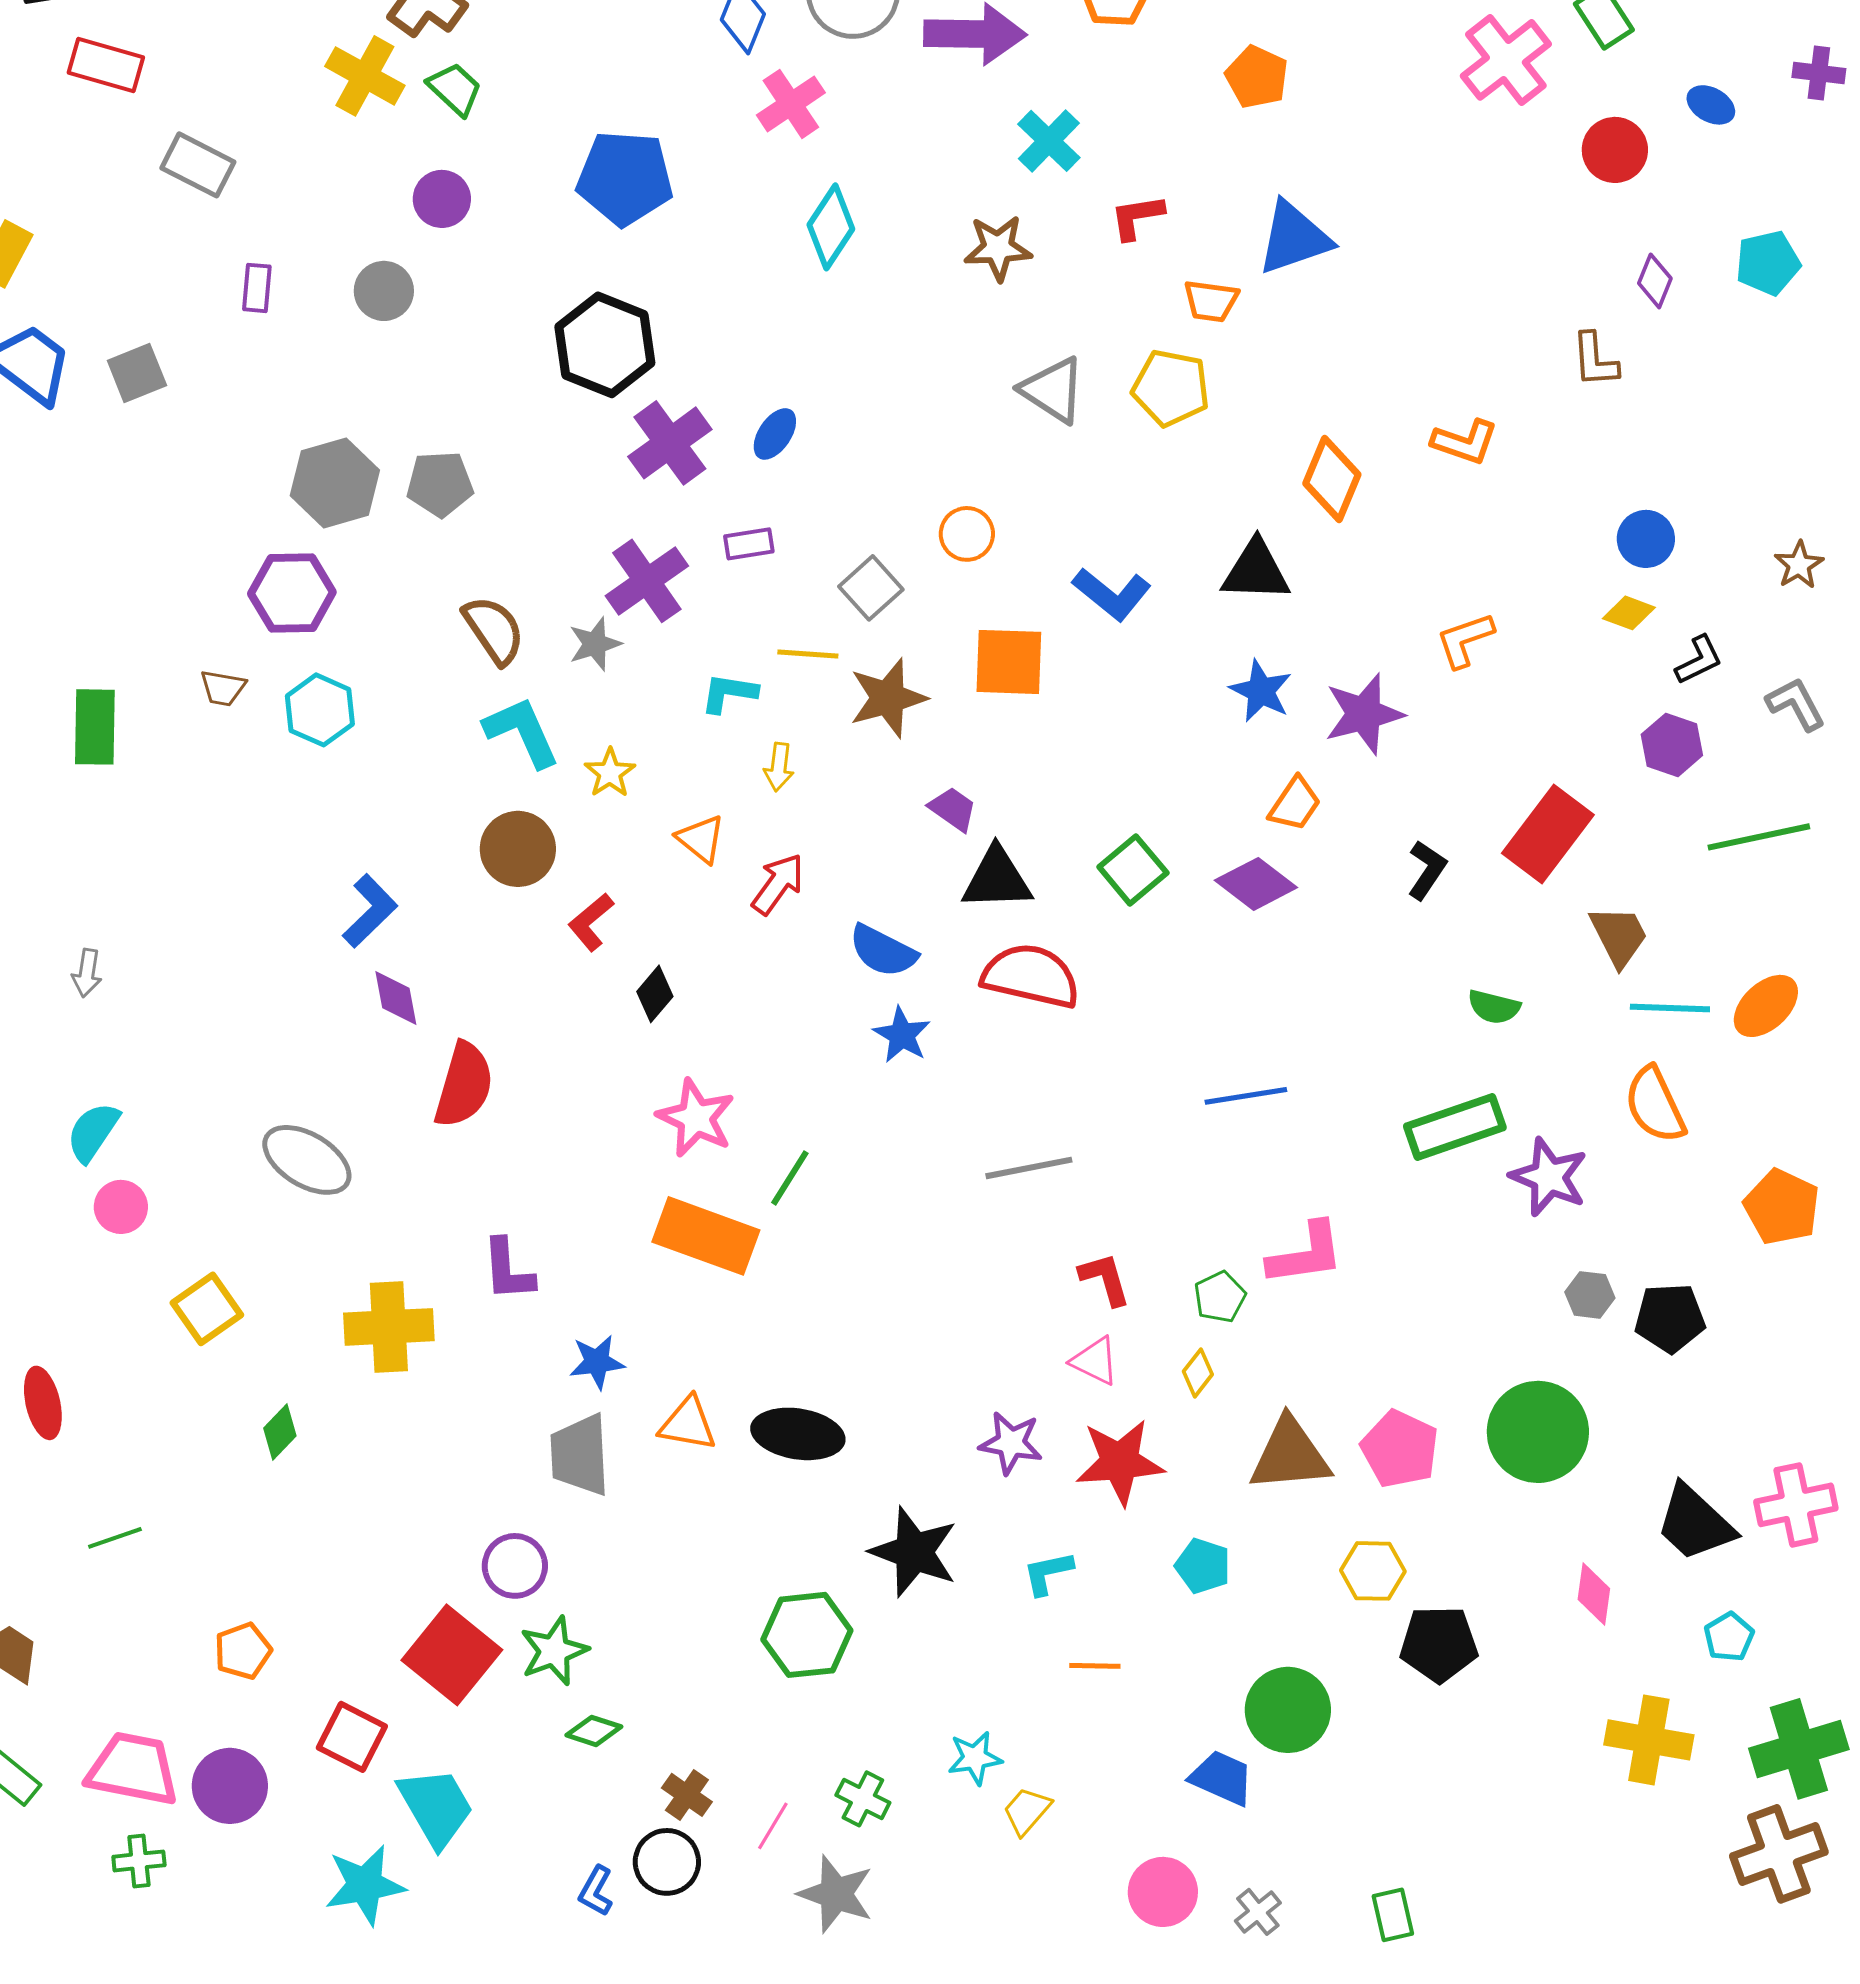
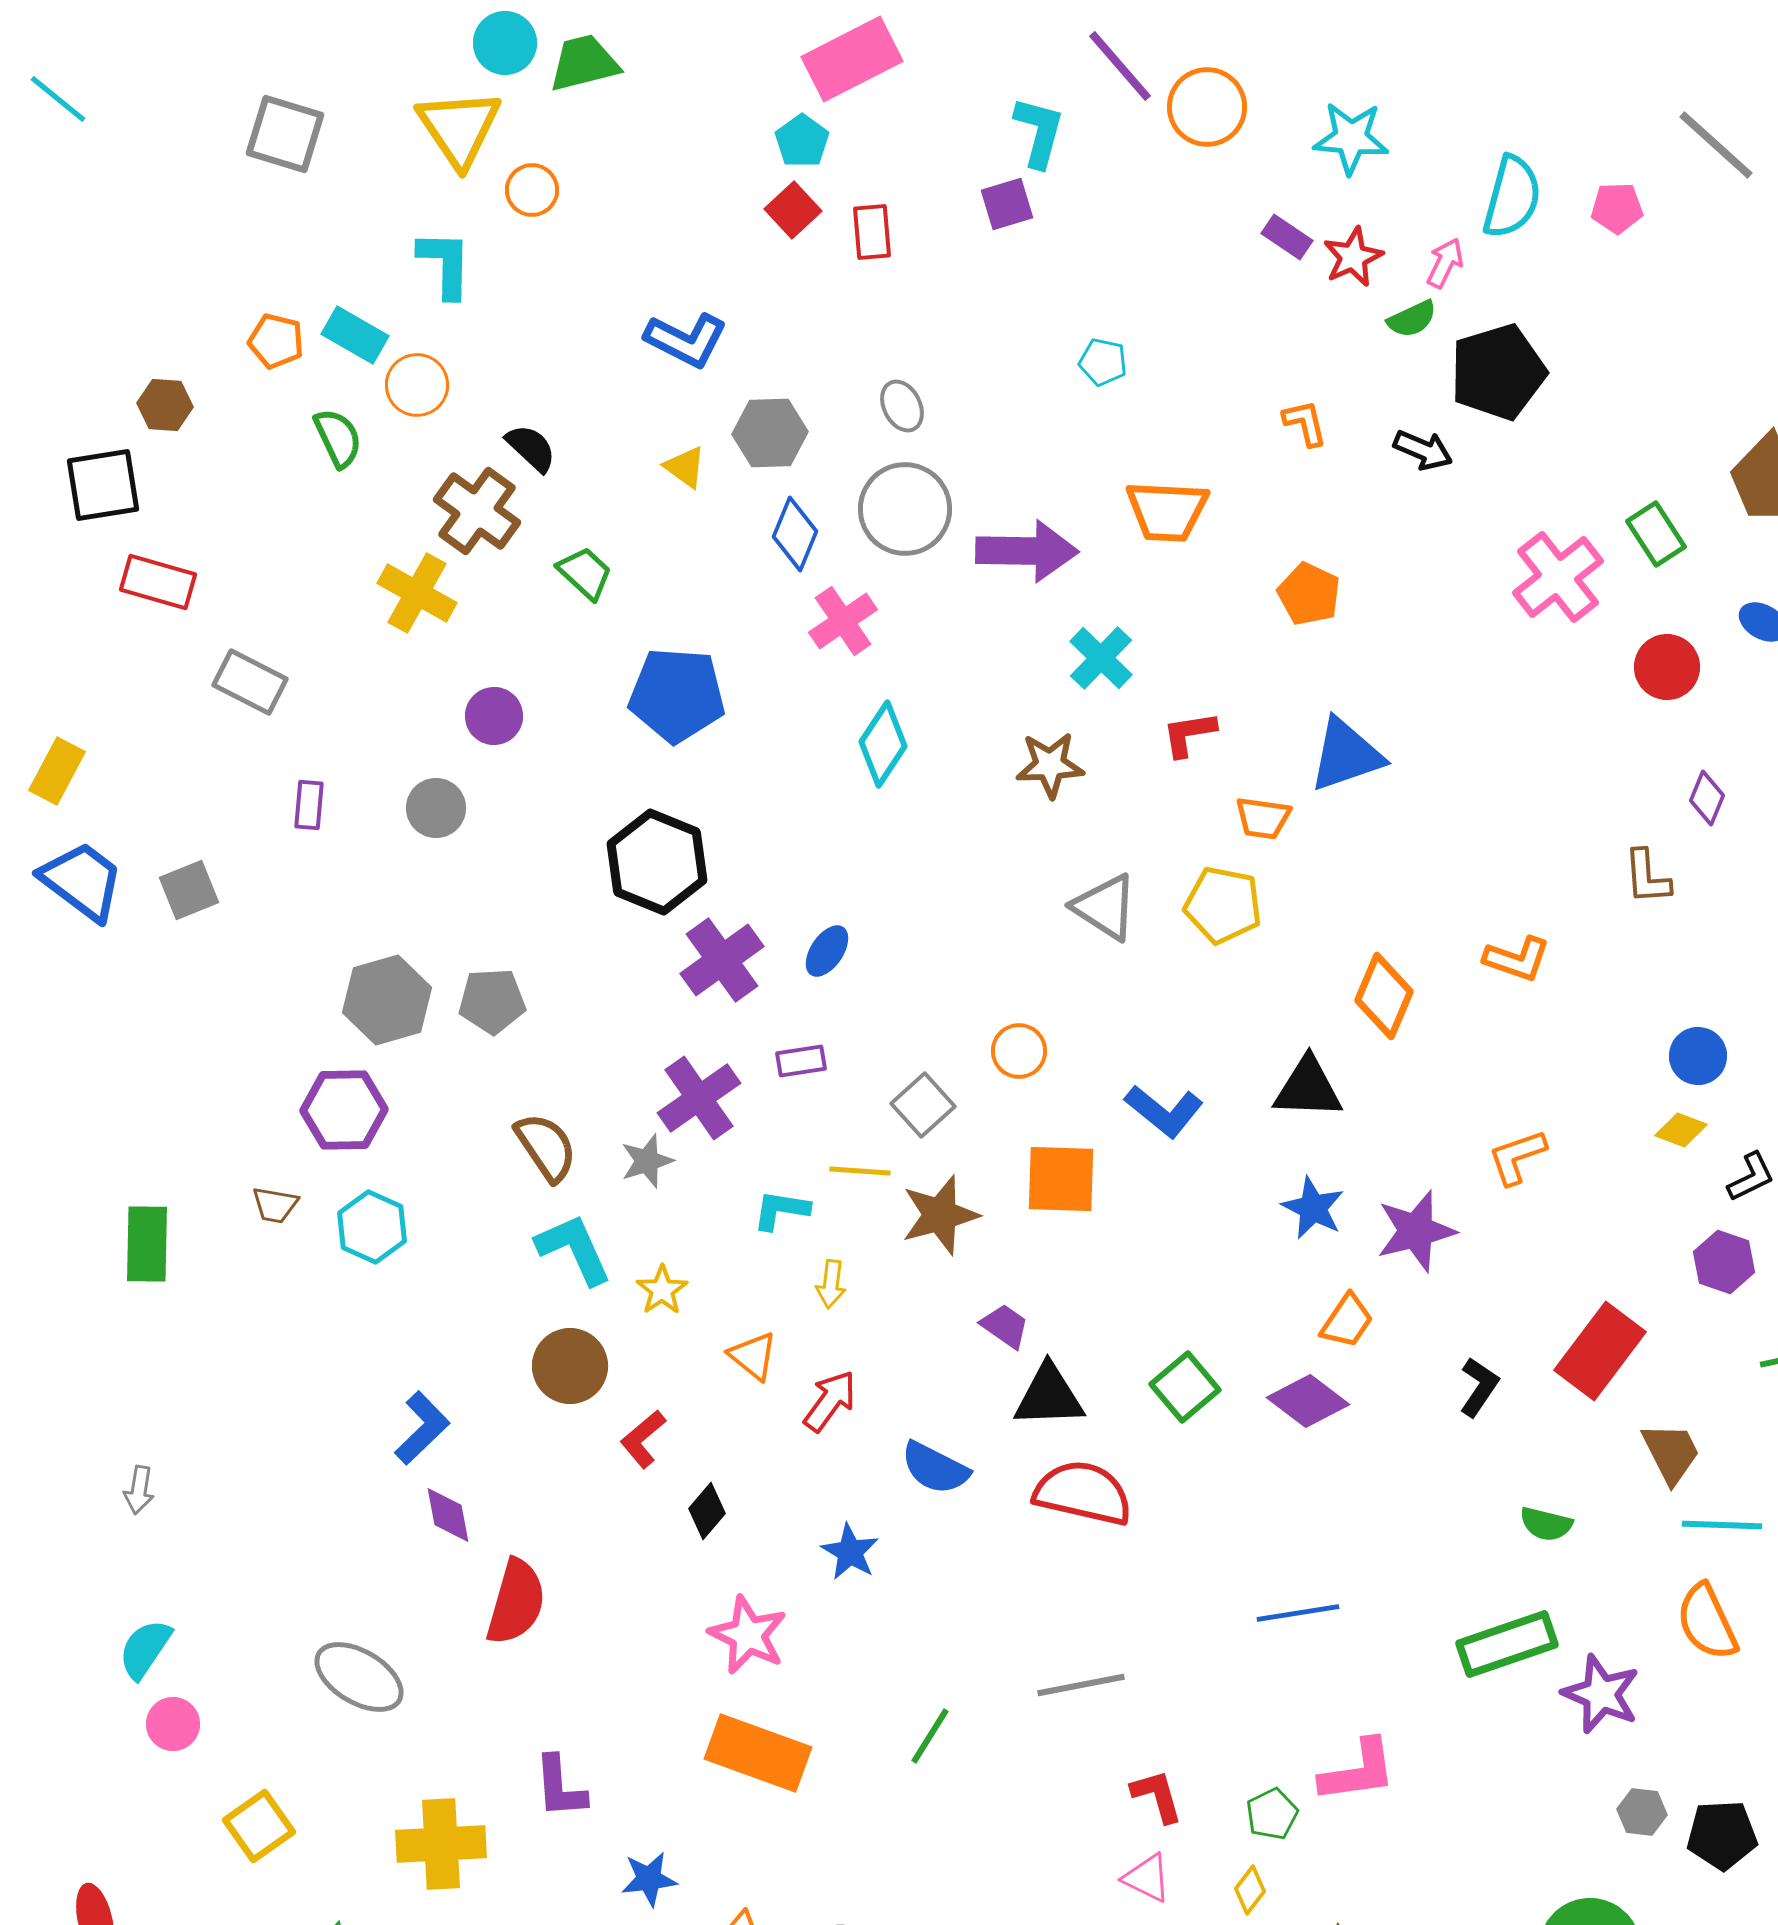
green trapezoid: (455, 89) -> (585, 573), moved
blue star: (902, 1035) -> (850, 1552), moved
green line: (790, 1178) -> (930, 1736), moved

